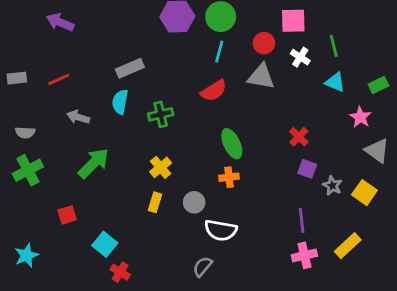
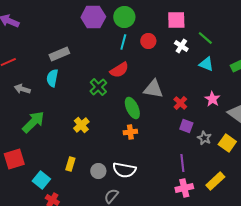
red circle: (264, 43) -> (148, 41), moved
green line: (334, 46) -> (205, 38), turned -35
gray triangle: (261, 77) -> (153, 89), moved
green cross: (161, 114) -> (98, 87), moved, turned -30
pink star: (360, 117) -> (212, 99), moved
yellow rectangle: (155, 202) -> (70, 164), moved
gray circle: (194, 202) -> (98, 171), moved
red square: (67, 215) -> (14, 159), size x1.5

